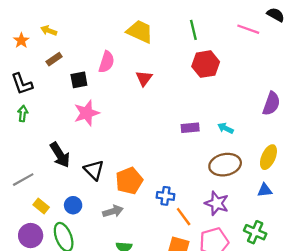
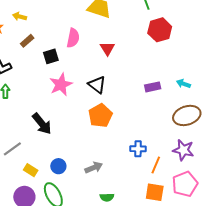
black triangle: (94, 170) -> (97, 85), moved
orange pentagon: (129, 181) -> (100, 116), moved
orange line: (184, 217) -> (156, 165), turned 66

